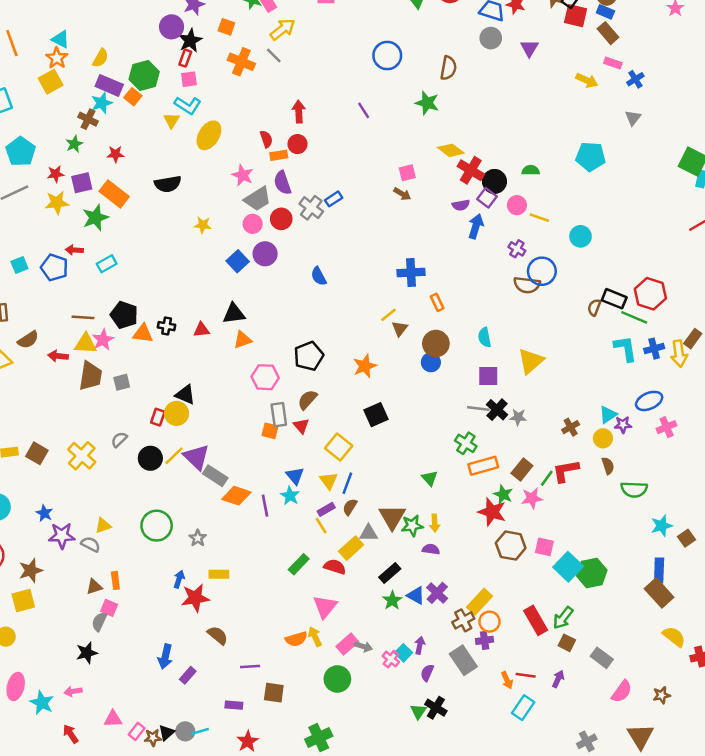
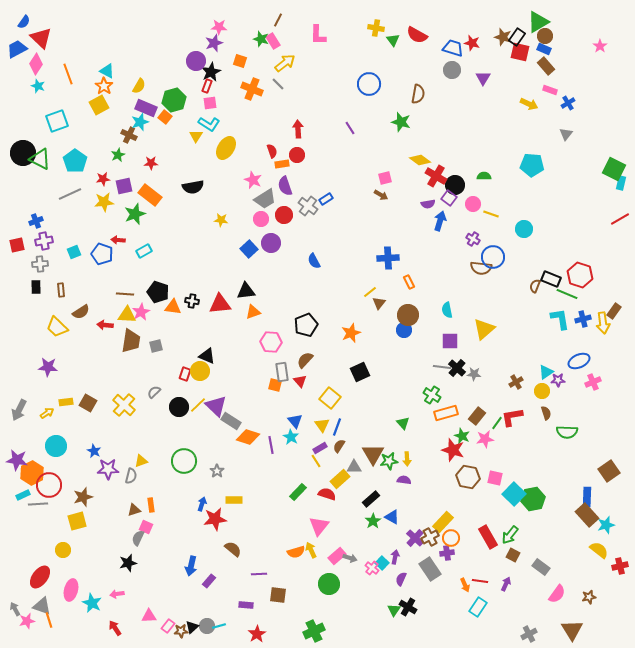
red triangle: (201, 330) -> (220, 304), size x1.6
cyan star: (662, 526) -> (606, 525), moved
brown square: (687, 538) -> (609, 471), size x1.5
gray semicircle: (90, 544) -> (131, 476), turned 77
purple cross: (437, 593) -> (415, 538), moved

